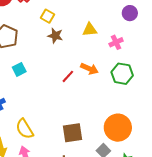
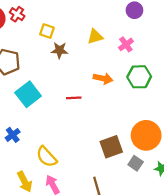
cyan square: (19, 69) -> (28, 94), size x1.6
red line: (68, 76) -> (74, 98), moved, turned 56
brown square: (72, 133) -> (111, 147), moved

